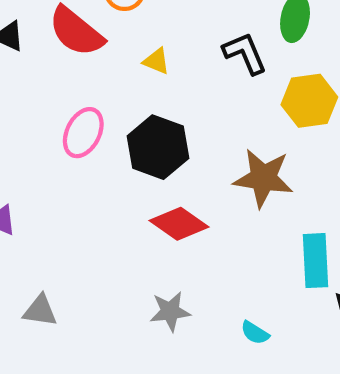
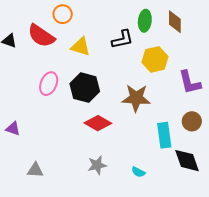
black L-shape: (245, 53) -> (122, 39), turned 105
yellow triangle: (156, 61) -> (81, 47), size x1.5

